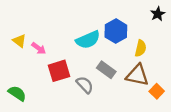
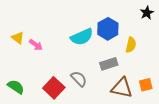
gray rectangle: (106, 70) -> (109, 64), moved, turned -54
red square: (59, 71) -> (54, 88), moved, turned -30
brown triangle: (137, 75) -> (122, 88), moved
orange square: (157, 91) -> (146, 85), turned 32

